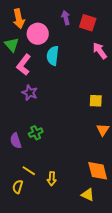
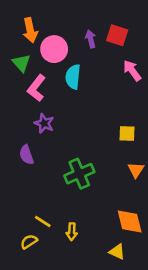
purple arrow: (66, 18) -> (91, 39), moved
green cross: (36, 133) -> (79, 174), moved, size x1.6
purple semicircle: (16, 141) -> (26, 155), moved
yellow semicircle: (18, 187) -> (29, 242), turned 40

